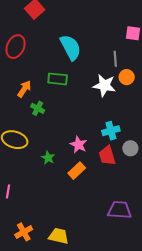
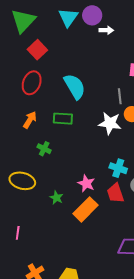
red ellipse: (16, 47) -> (32, 83), moved
orange arrow: (24, 89) -> (30, 120), moved
cyan cross: (111, 131) -> (118, 168), turned 36
orange rectangle: (77, 171) -> (86, 209), size x1.4

